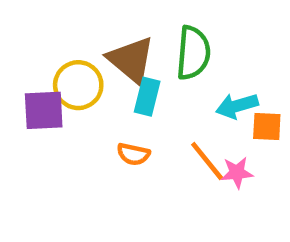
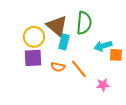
purple square: (44, 110) -> (33, 58), moved
orange line: (207, 161) -> (79, 69), moved
pink star: (237, 173) -> (103, 85), moved

